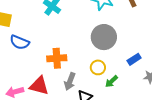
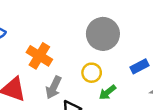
orange cross: (57, 58) -> (39, 56), turned 30

